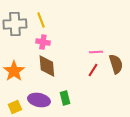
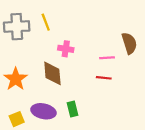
pink cross: (43, 42) -> (66, 49), moved
brown semicircle: (116, 64) -> (129, 43), moved
red line: (93, 70) -> (104, 78), turned 64

